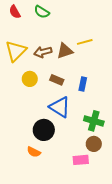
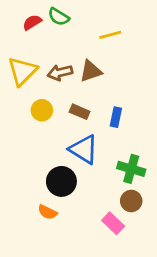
red semicircle: (15, 12) -> (32, 22), moved, turned 88
yellow line: (85, 42) -> (110, 35), moved
pink rectangle: (81, 160) -> (113, 223), turned 49

